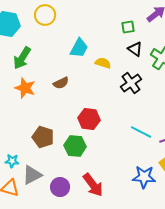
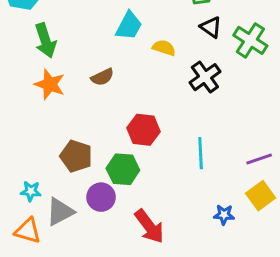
green arrow: (22, 58) -> (45, 40), turned -50
cyan line: (141, 132) -> (201, 153), moved, turned 60
blue star: (144, 177) -> (224, 215), size x0.6
purple circle: (60, 187) -> (101, 197), moved

